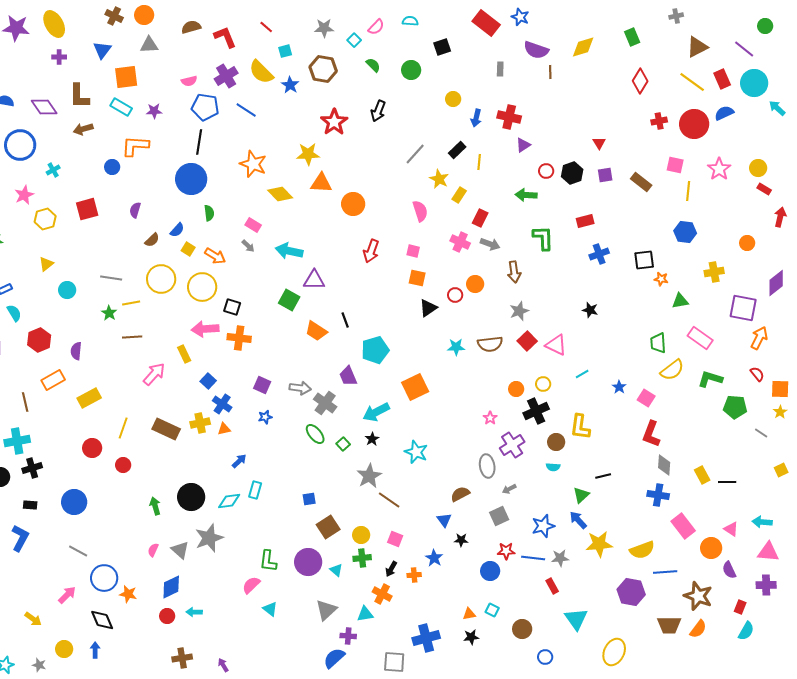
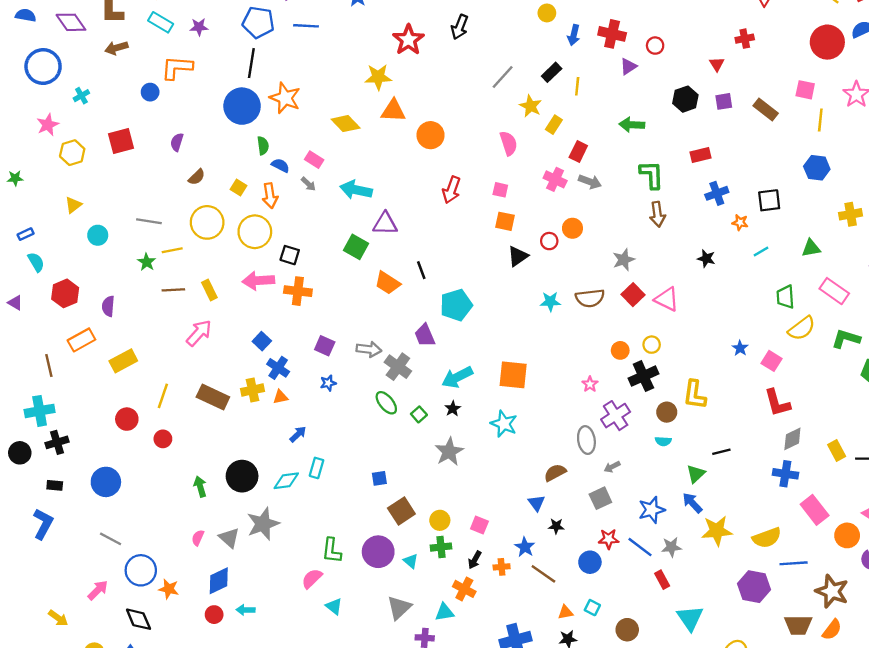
blue line: (246, 110) -> (306, 26), turned -30
red cross: (659, 121) -> (745, 39), moved
orange star: (253, 164) -> (285, 98), moved
red circle: (546, 171) -> (655, 46), moved
blue semicircle: (177, 230) -> (280, 165), moved, turned -105
orange arrow: (215, 256) -> (270, 196), turned 50
brown arrow: (514, 272) -> (657, 214), moved
orange star: (661, 279) -> (740, 222), moved
yellow rectangle: (184, 354) -> (209, 290), moved
cyan line: (582, 374) -> (761, 252), moved
orange square: (415, 387) -> (513, 375), moved, turned 32
red L-shape: (651, 434) -> (777, 403), turned -36
gray diamond: (664, 465) -> (792, 439), turned 60
brown line: (389, 500) -> (543, 574), moved
blue line: (533, 558) -> (640, 547), turned 30

